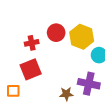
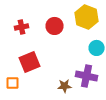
yellow hexagon: (82, 37) -> (87, 17), moved
red cross: (32, 43) -> (22, 27), moved

